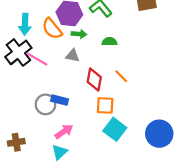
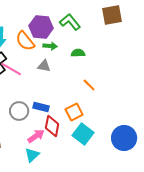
red diamond: (94, 79) -> (52, 126), moved
blue rectangle: (60, 100) -> (41, 107), moved
orange square: (105, 105) -> (74, 112), turned -30

